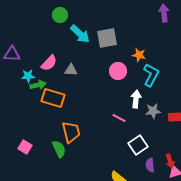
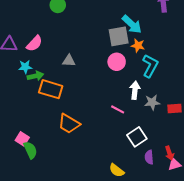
cyan arrow: (80, 34) -> (132, 24), moved
gray square: (107, 38) -> (119, 36), moved
pink semicircle: (49, 63) -> (34, 44), moved
orange trapezoid: (71, 132) -> (69, 124), turned 135
green semicircle: (59, 149) -> (30, 150), moved

